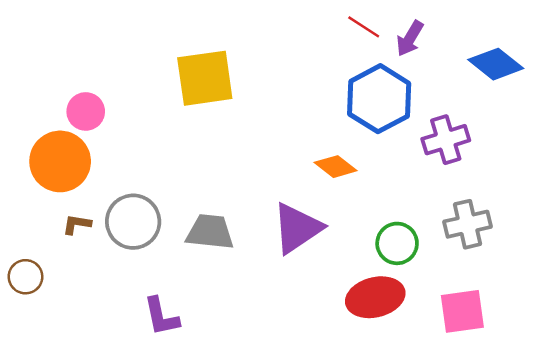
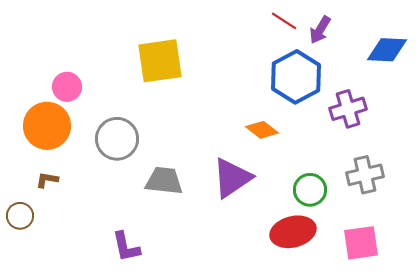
blue diamond: (496, 64) -> (387, 50), turned -36
gray circle: (133, 222) -> (117, 139), moved
brown L-shape: (77, 224) -> (47, 180), moved

